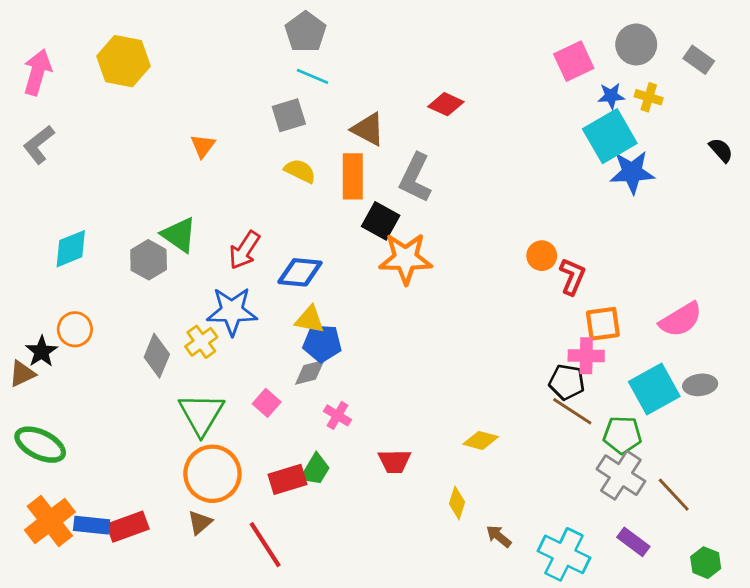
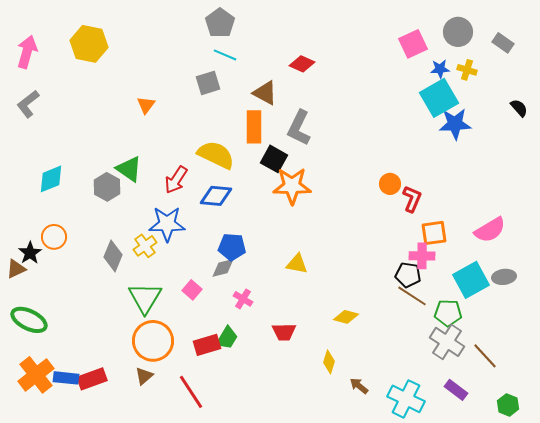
red diamond: (446, 104) -> (302, 64), moved
yellow semicircle: (300, 171) -> (216, 155), moved, size x1.6
yellow triangle: (310, 320) -> (297, 264), moved

